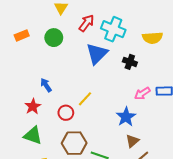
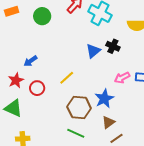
blue triangle: (97, 54) -> (93, 51), moved, size x0.7
blue arrow: (46, 85) -> (30, 61), turned -96
red circle: (66, 113) -> (37, 88), moved
brown hexagon: (74, 143) -> (79, 107), moved

